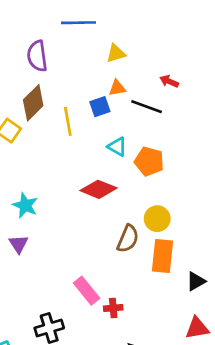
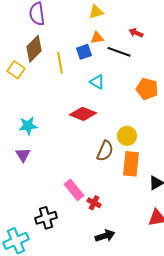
orange pentagon: (149, 161) -> (147, 89), moved
cyan star: (25, 205) -> (28, 126), turned -30
red cross: (113, 308) -> (94, 203), turned 32

